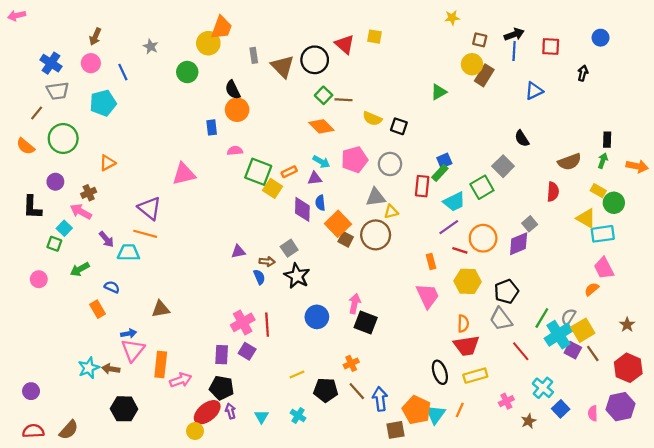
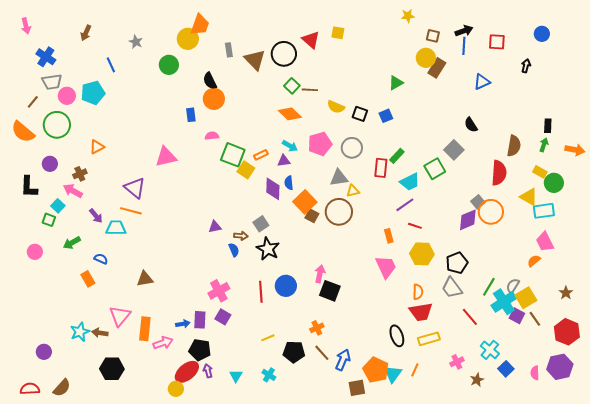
pink arrow: (17, 16) -> (26, 26), moved, turned -91
pink circle: (91, 63) -> (67, 96), moved
orange semicircle: (25, 146) -> (23, 132), size x1.4
blue square: (444, 161) -> (386, 116), moved
brown semicircle: (570, 162) -> (514, 146), turned -60
red semicircle: (553, 192) -> (499, 173), size x1.4
orange circle: (483, 238) -> (491, 212), moved
red line: (267, 325) -> (261, 292), moved
blue arrow: (129, 334) -> (183, 324), moved
purple circle: (31, 391) -> (44, 352), moved
blue arrow: (380, 399) -> (343, 360), turned 30

